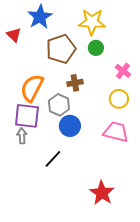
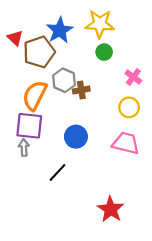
blue star: (40, 17) -> (60, 30), moved
brown pentagon: (61, 49) -> (39, 52), moved
gray hexagon: (59, 105) -> (64, 80), moved

